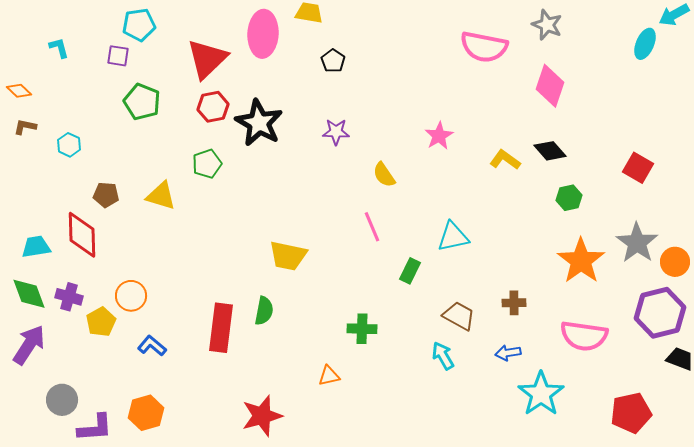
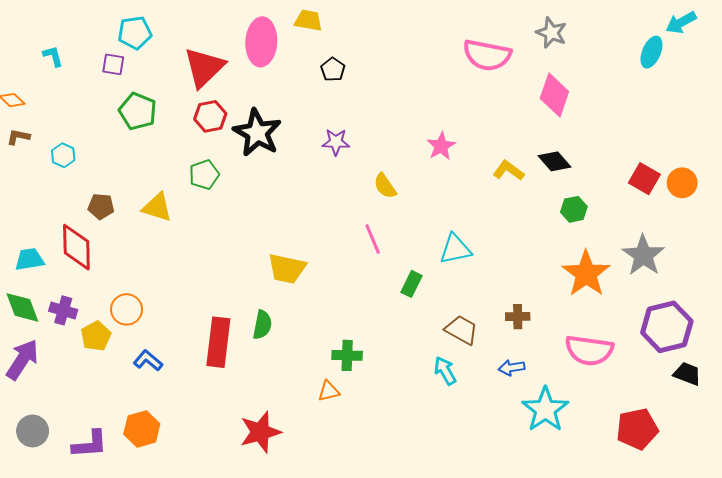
orange circle: (675, 262) -> (682, 183), moved
green cross: (362, 329) -> (347, 355), moved
gray circle: (62, 400) -> (33, 431), moved

